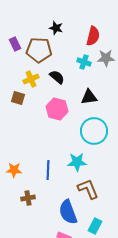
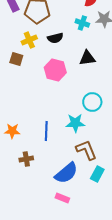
black semicircle: (57, 77) -> (55, 38), turned 126
cyan circle: (94, 131) -> (92, 102), moved, size x0.7
blue semicircle: (68, 212) -> (66, 173), turned -110
cyan rectangle: (95, 226) -> (97, 174), moved

